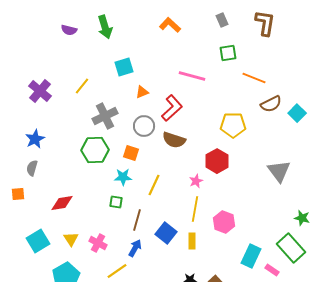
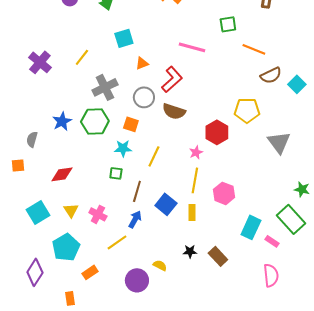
yellow pentagon: (233, 125) -> (247, 110), moved
blue star: (35, 139) -> (62, 121), moved

